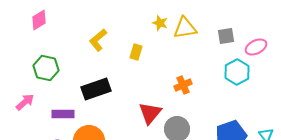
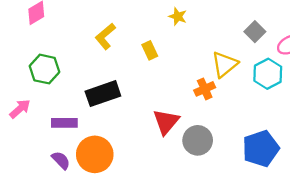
yellow triangle: (185, 28) -> (225, 64), moved, turned -30
gray square: (226, 36) -> (255, 32), turned -36
yellow rectangle: (136, 52) -> (150, 50), turned -42

